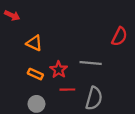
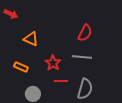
red semicircle: (119, 36) -> (85, 33), moved
orange rectangle: (35, 74) -> (21, 67), moved

